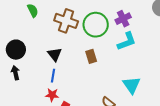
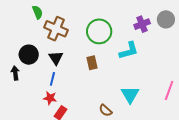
purple cross: (123, 19) -> (142, 24), moved
brown cross: (66, 21) -> (56, 29), moved
black circle: (16, 50) -> (29, 55), moved

